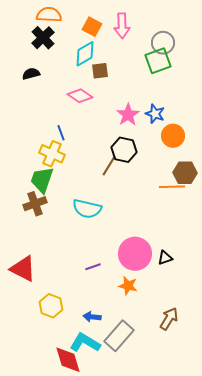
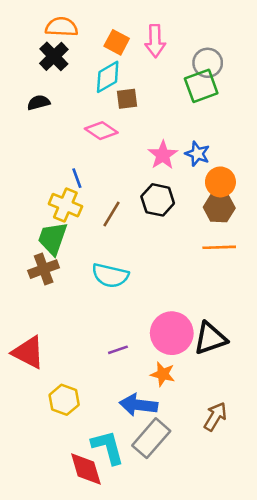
brown line: (109, 166) -> (112, 214), moved
brown hexagon: (185, 173) -> (219, 208), moved
black triangle: (165, 258) -> (210, 338), size x1.8
blue arrow: (92, 317) -> (138, 405), moved, size x1.6
cyan L-shape: (85, 343) -> (108, 447), turned 44

